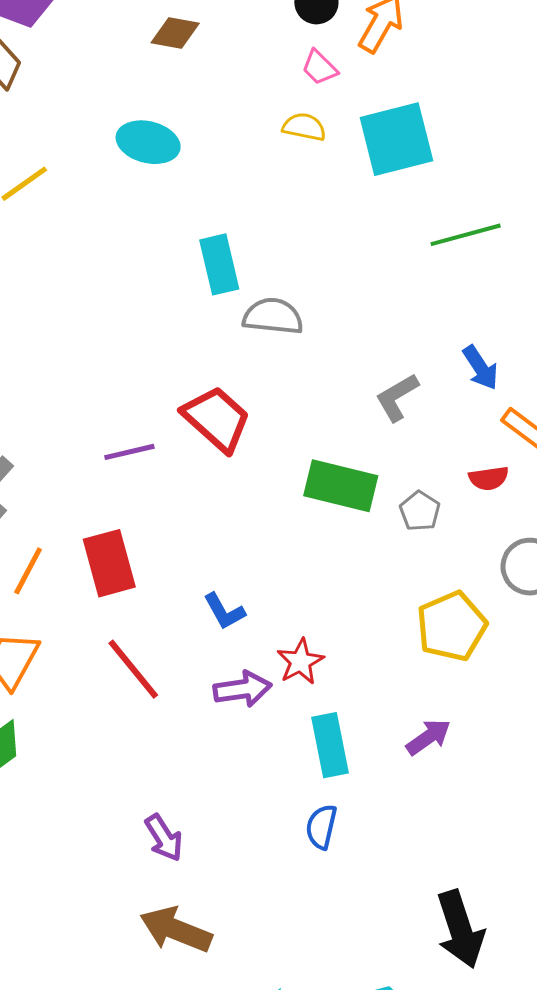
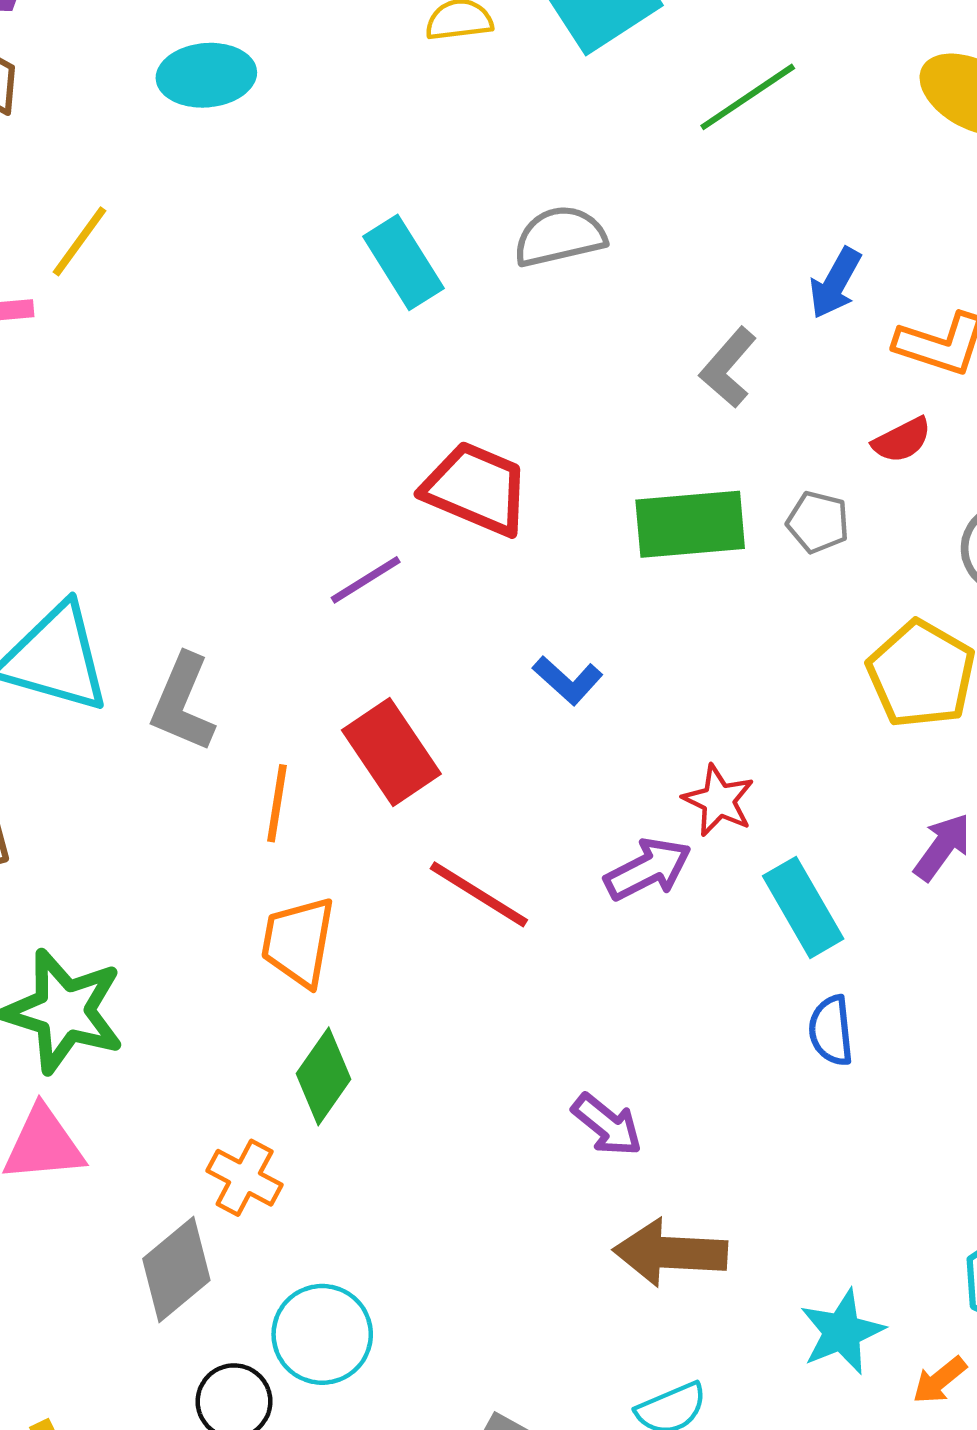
cyan ellipse: (148, 142) -> (206, 75), moved
gray semicircle: (273, 316) -> (560, 236), moved
blue arrow: (480, 368) -> (835, 283), turned 81
blue L-shape: (224, 611) -> (568, 680), moved

